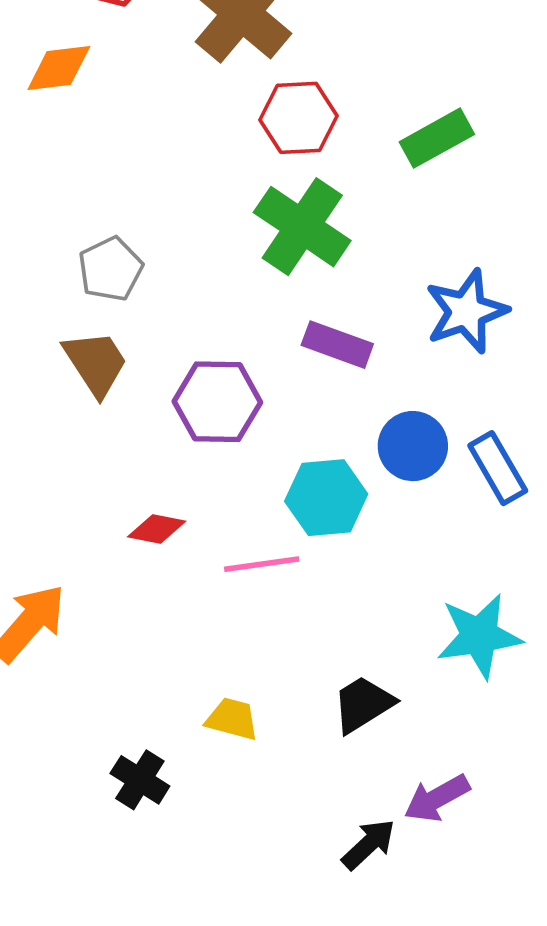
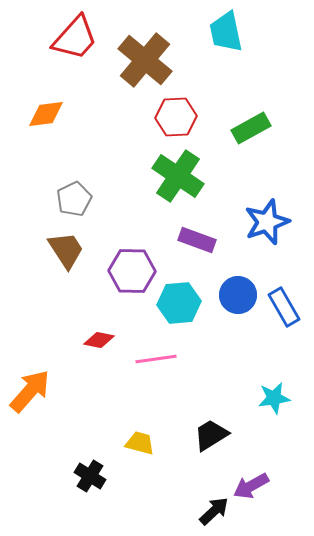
orange diamond: (59, 68) -> (46, 114), moved
cyan hexagon: (326, 498) -> (179, 303), moved
cyan star: (479, 636) -> (274, 398), size x0.7

